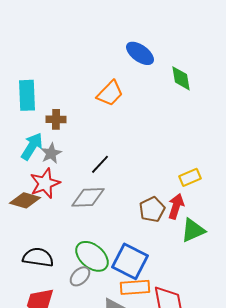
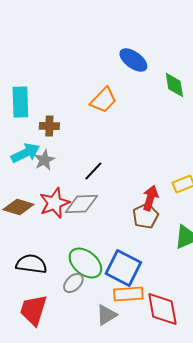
cyan arrow: (32, 146) -> (25, 153), turned 32
red star: (45, 183) -> (54, 203), moved
red arrow: (176, 206) -> (150, 198), moved

